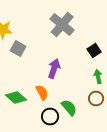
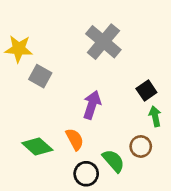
black square: (94, 50) -> (146, 90), moved
brown circle: (96, 98) -> (141, 146), moved

